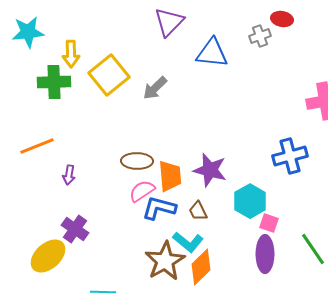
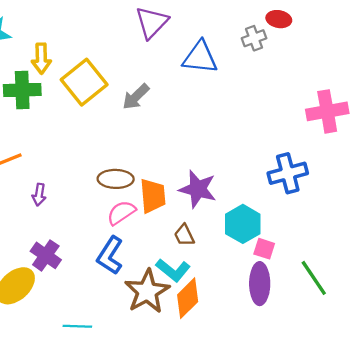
blue L-shape: (159, 208) -> (110, 255), moved, turned -72

